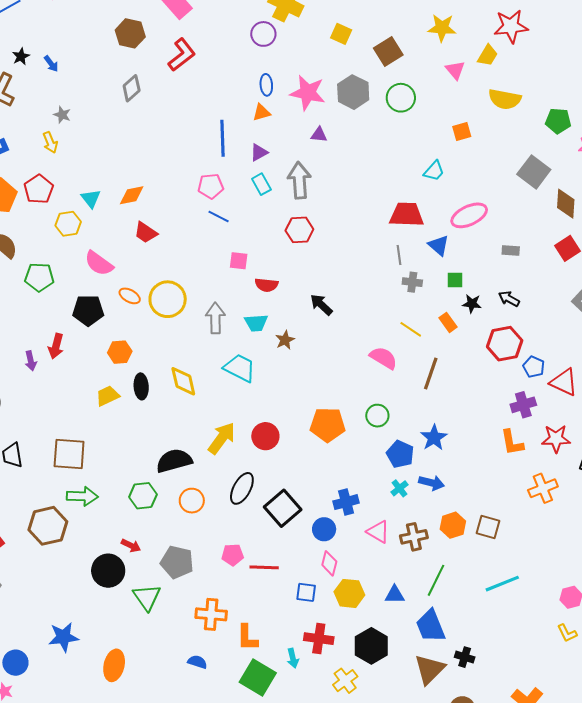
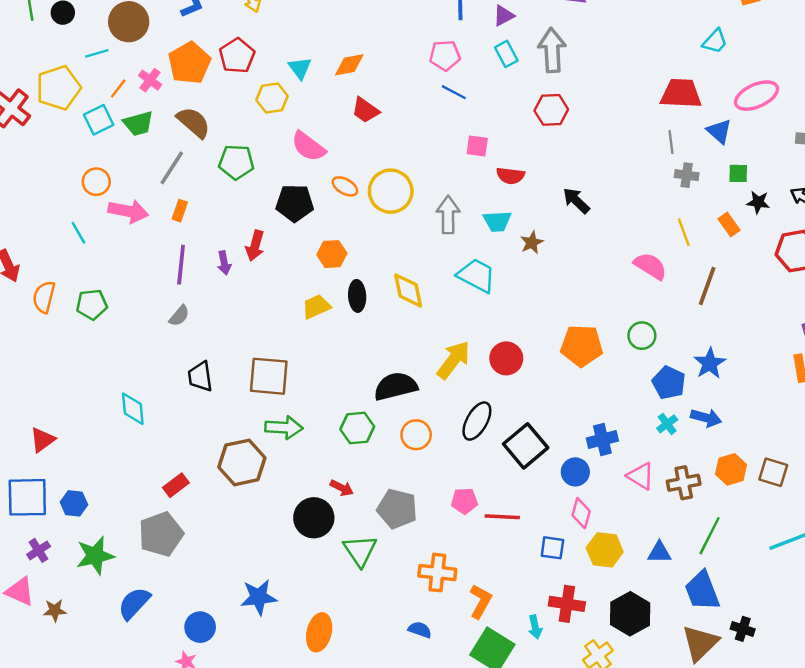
yellow line: (411, 329) -> (684, 232), turned 35
orange L-shape: (247, 638) -> (480, 601), turned -152

